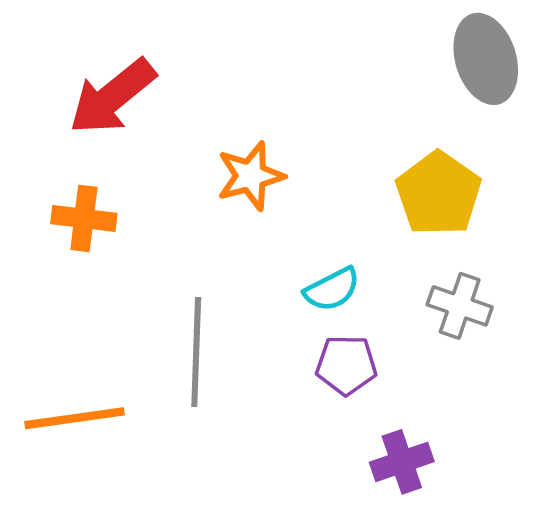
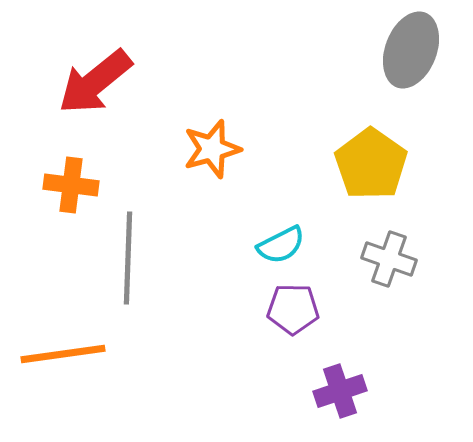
gray ellipse: (486, 59) -> (411, 50), turned 38
gray line: (196, 352) -> (128, 258), moved

